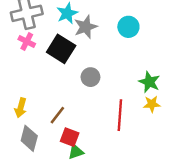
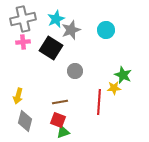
pink cross: (27, 42) -> (23, 42), turned -32
yellow star: (152, 104) -> (114, 88), moved
brown line: (57, 115) -> (60, 102), moved, turned 42

